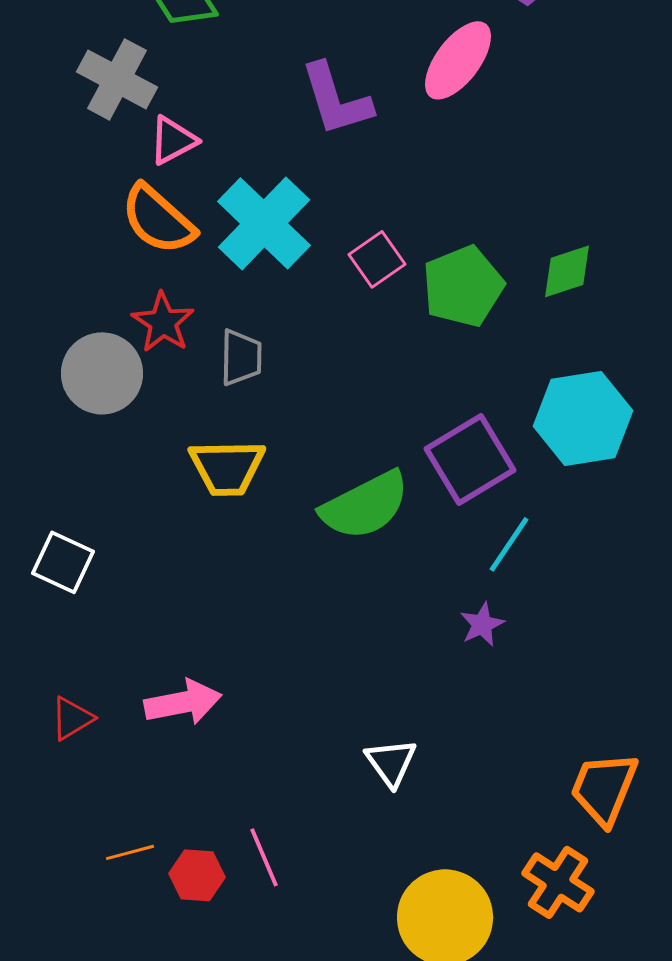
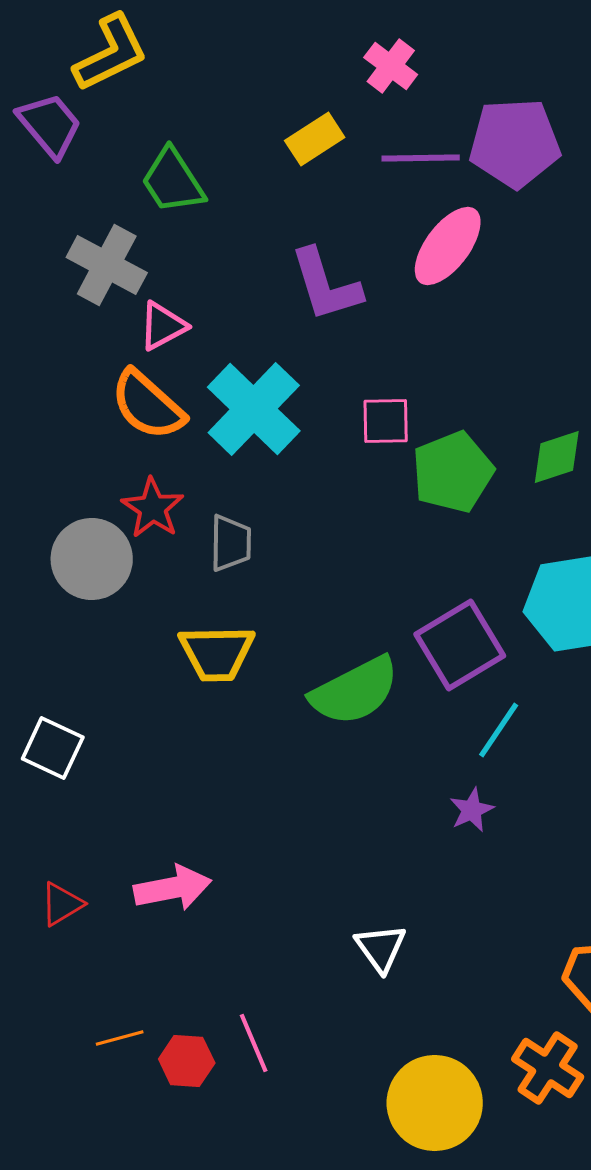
pink square: (377, 259) -> (386, 421), moved, turned 34

